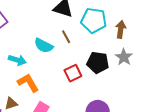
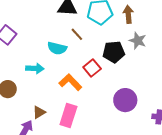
orange L-shape: (28, 83) -> (70, 82), moved

